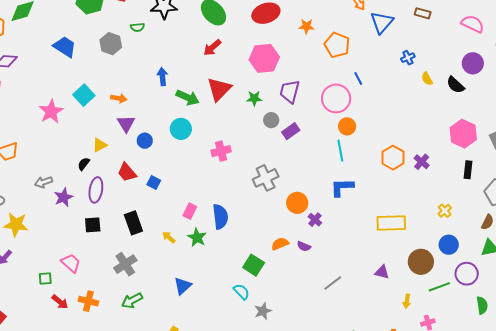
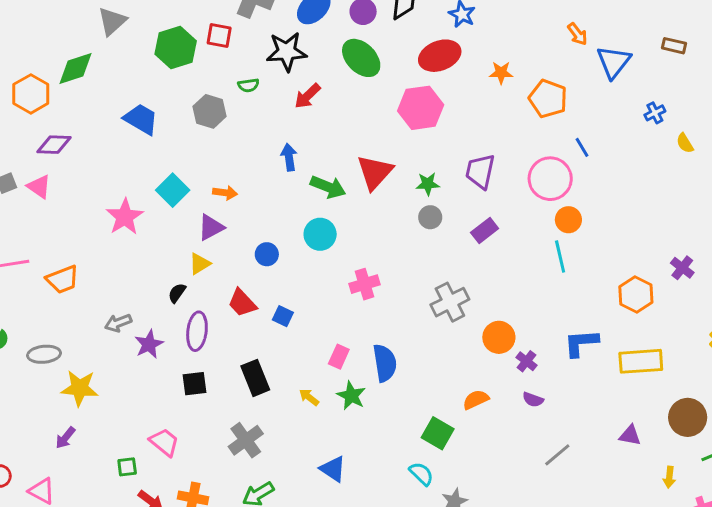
red arrow: (212, 48) -> (308, 96), moved
pink hexagon: (264, 58) -> (421, 108), moved
gray circle: (271, 120) -> (430, 217), moved
purple triangle: (126, 124) -> (211, 227), moved, turned 36
pink cross: (221, 151) -> (364, 284), moved
orange hexagon: (393, 158) -> (636, 295), moved
blue L-shape: (342, 187) -> (581, 343), moved
purple semicircle: (304, 246) -> (533, 400), moved
blue triangle: (183, 286) -> (333, 469), turned -42

